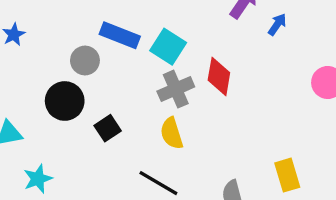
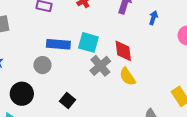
blue arrow: (277, 24) -> (153, 18), moved
black circle: (65, 101) -> (22, 94), moved
yellow semicircle: (172, 133) -> (127, 77), moved

